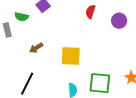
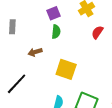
green semicircle: (21, 17) -> (56, 32), moved, turned -112

